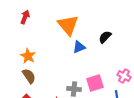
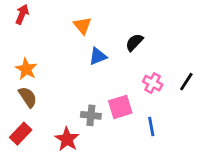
orange triangle: (68, 25) -> (82, 25), size x0.6
pink cross: (124, 76) -> (153, 83), moved

